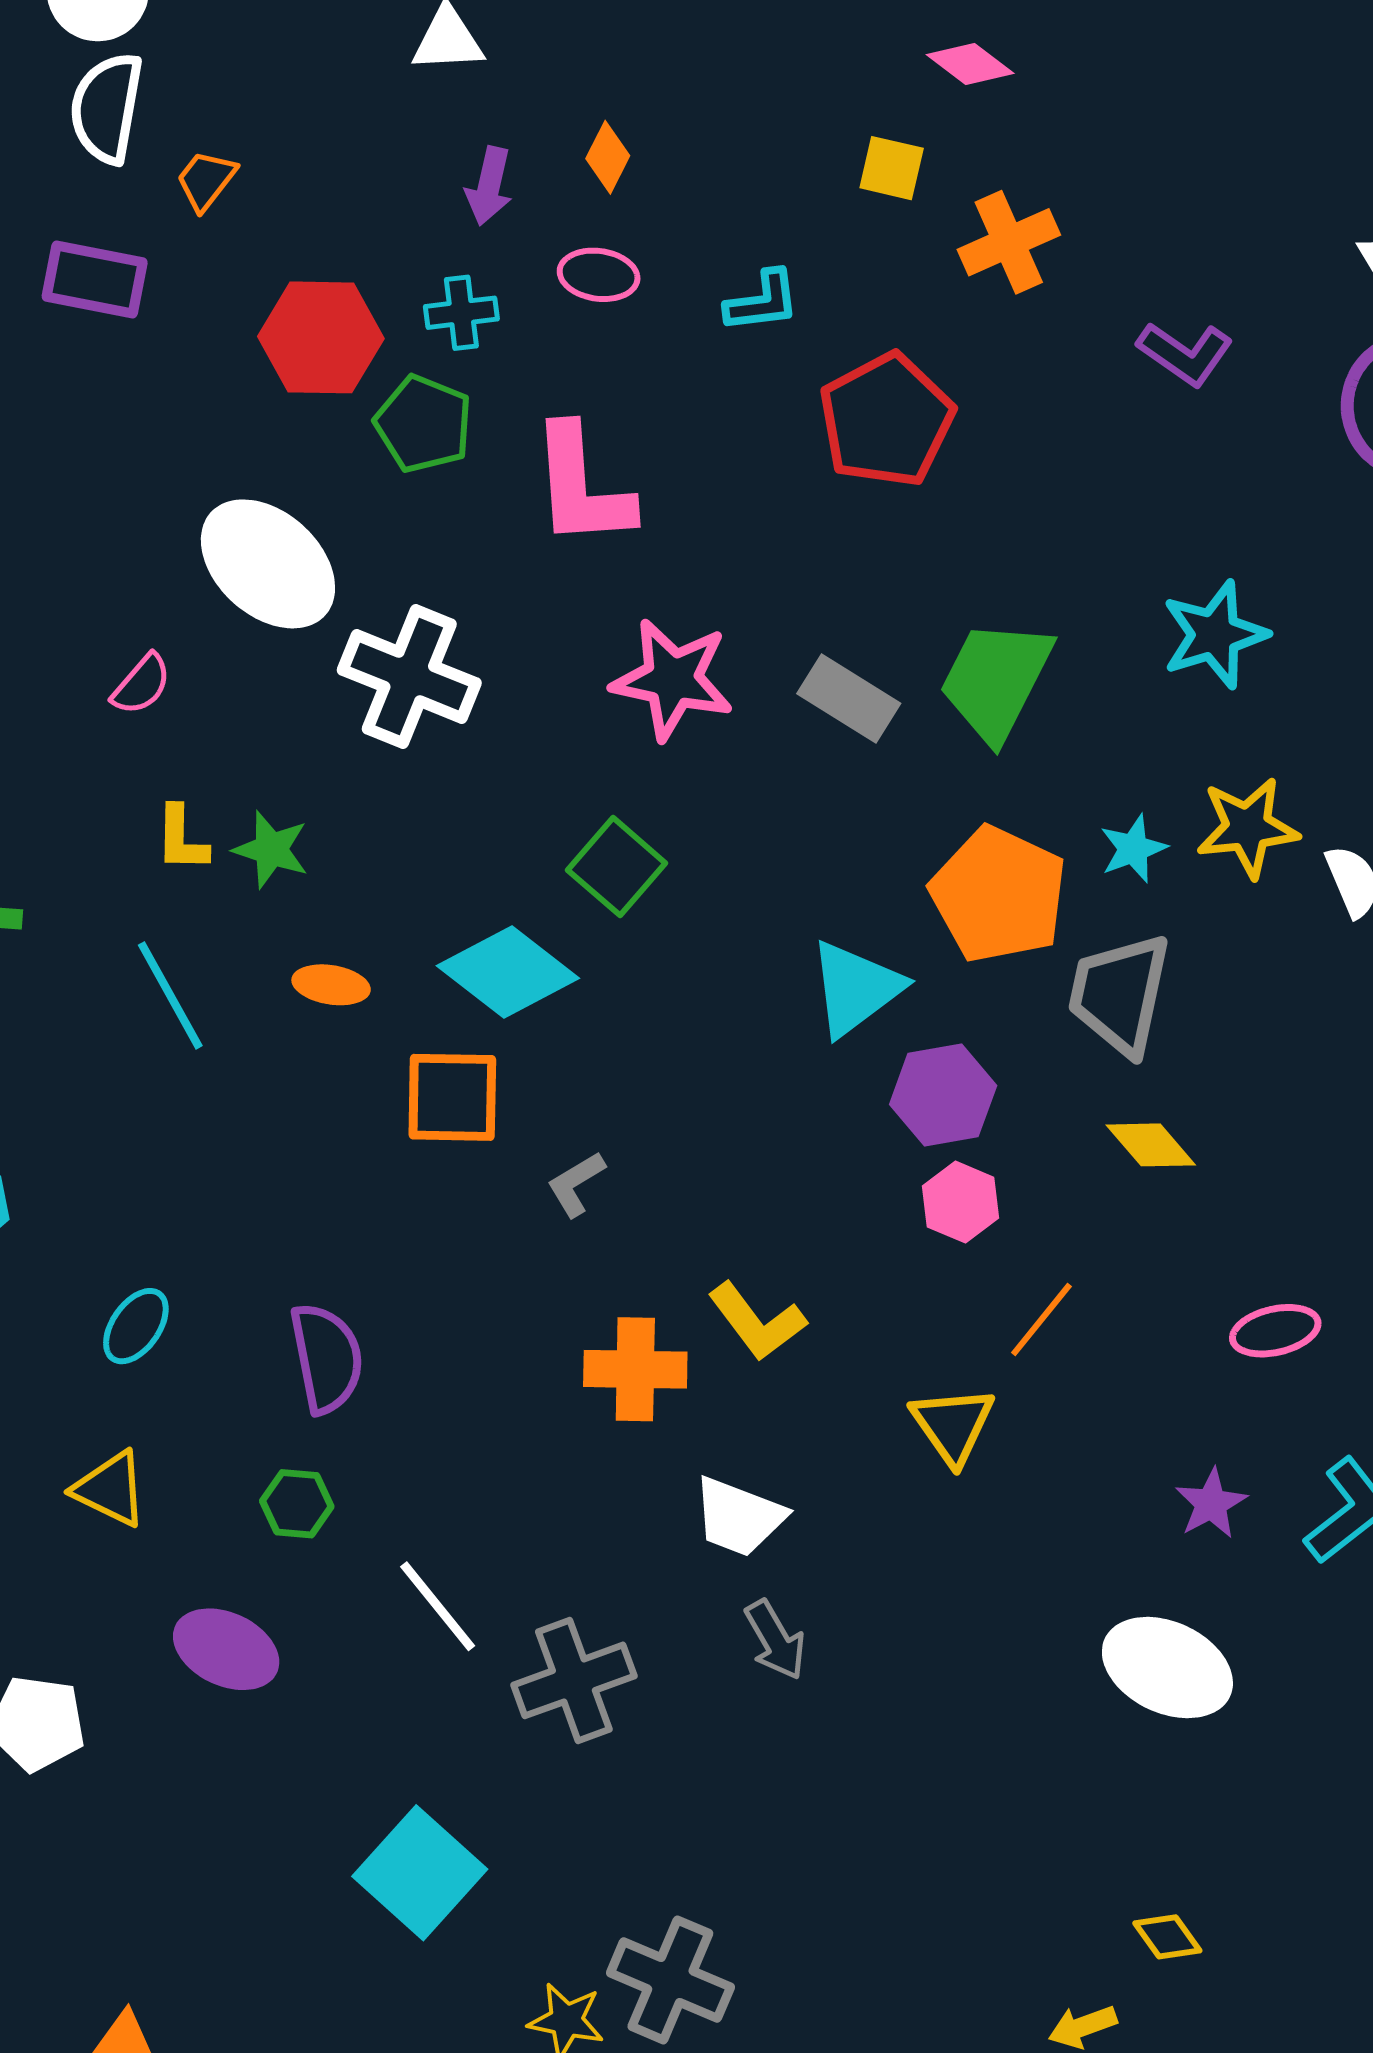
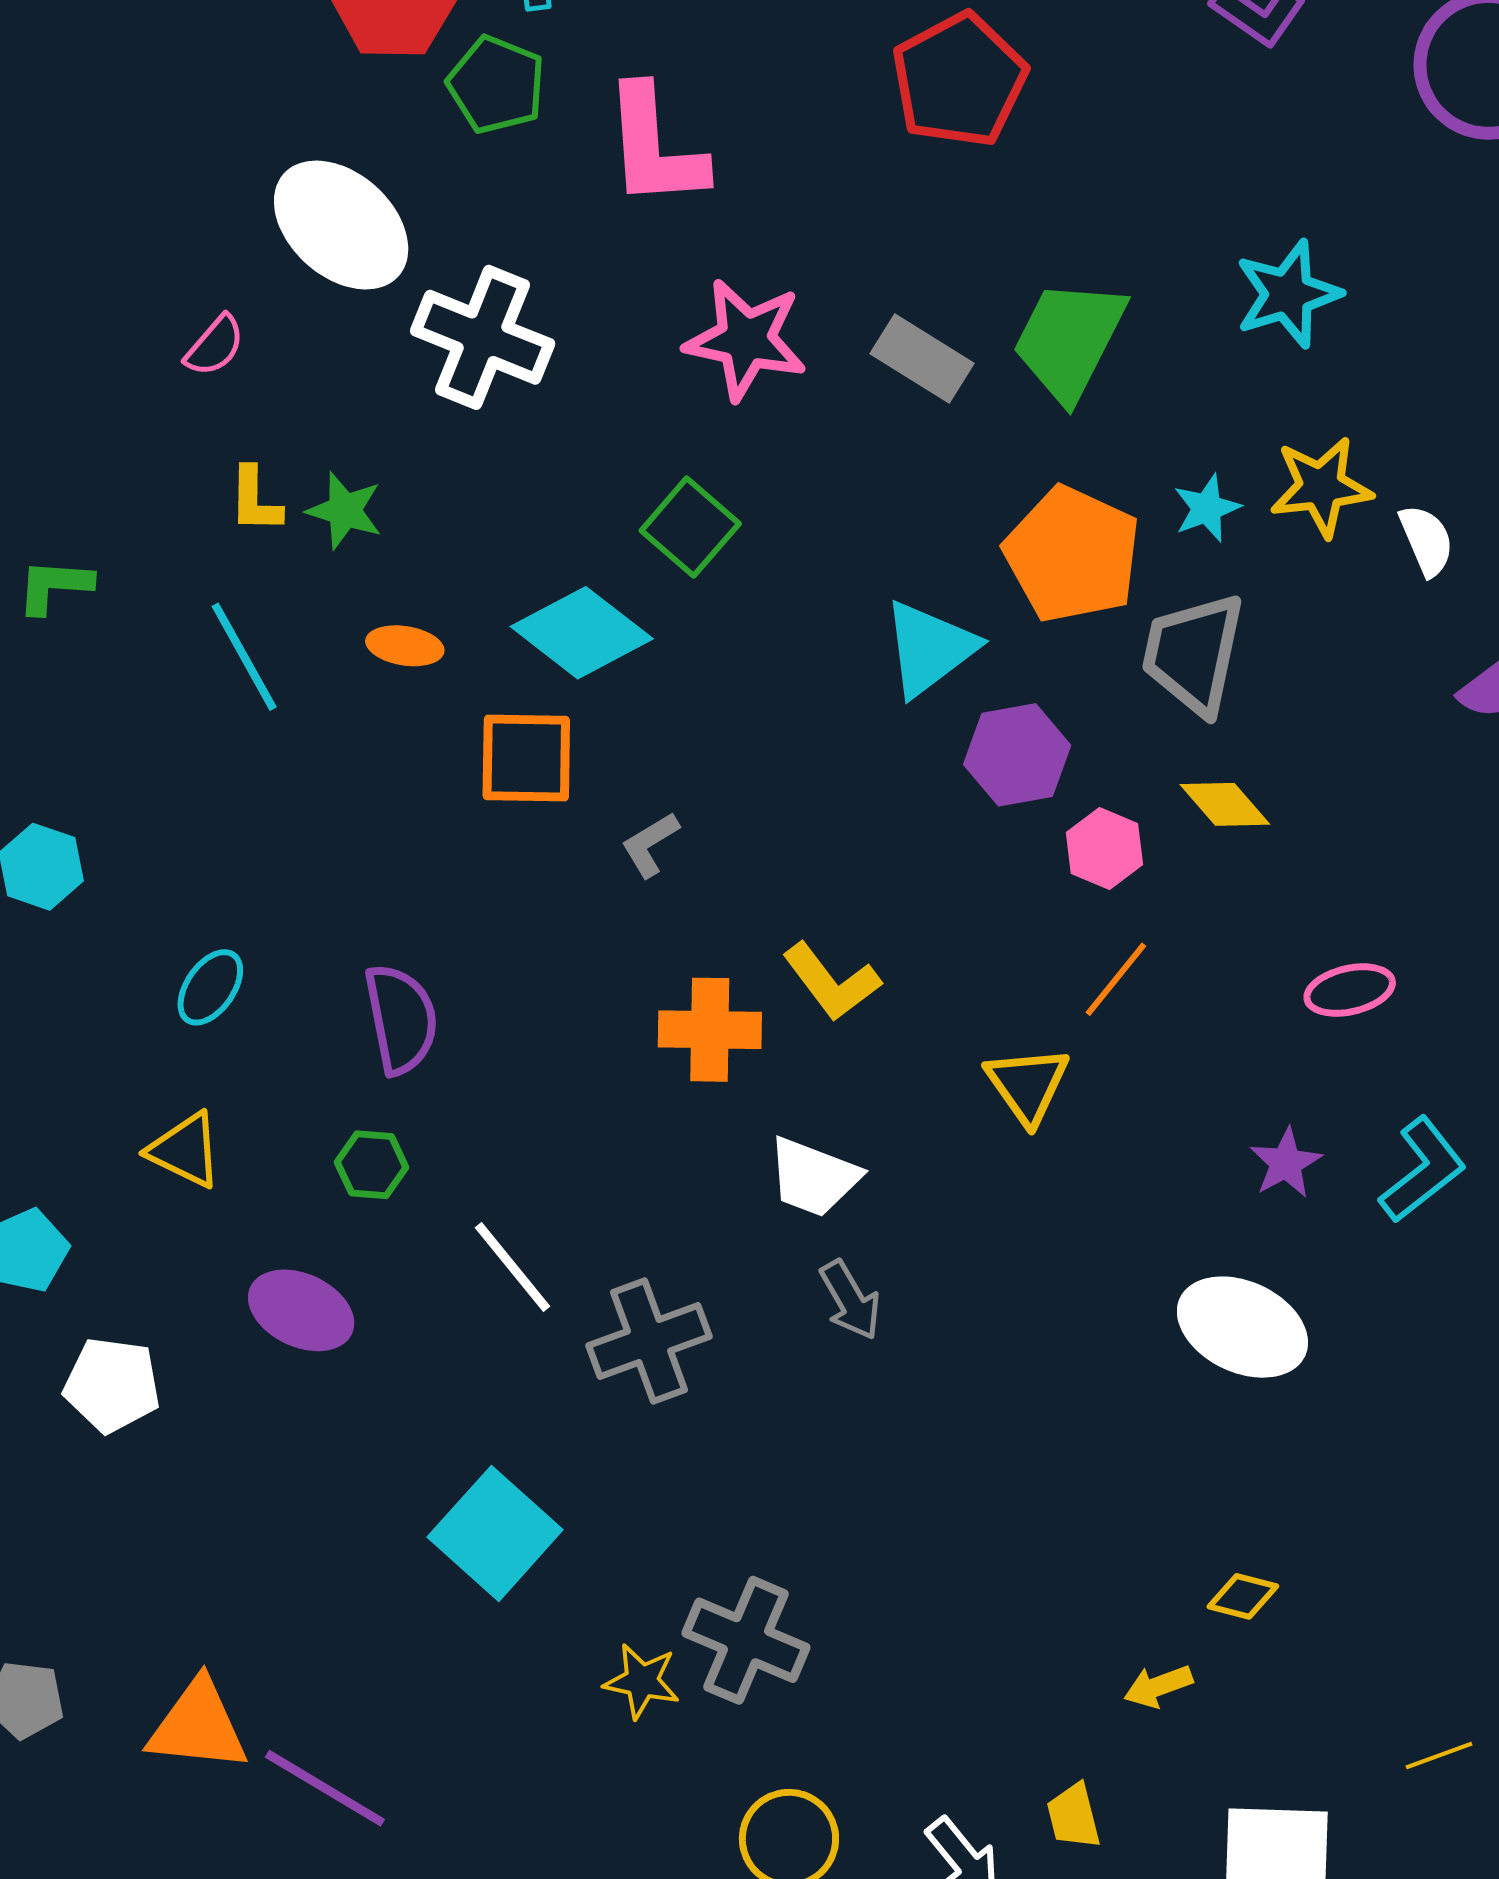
pink hexagon: (961, 1202) -> (1104, 848), moved
yellow diamond: (1167, 1937) -> (1243, 1596), turned -40

